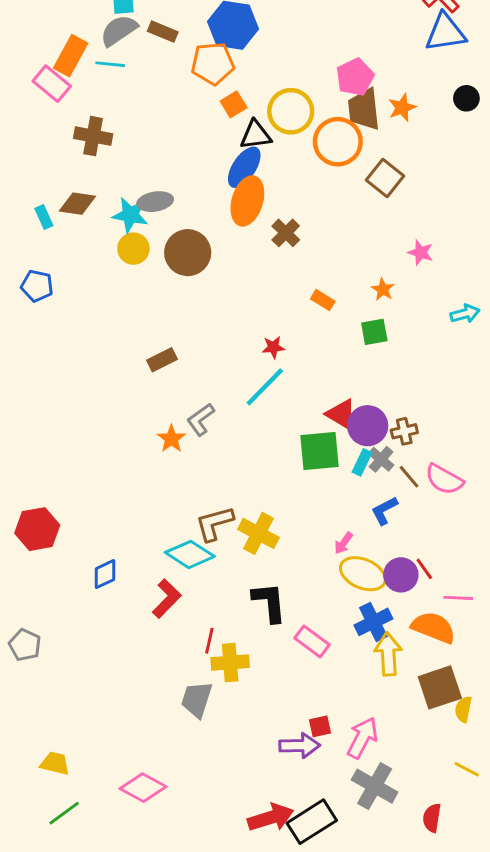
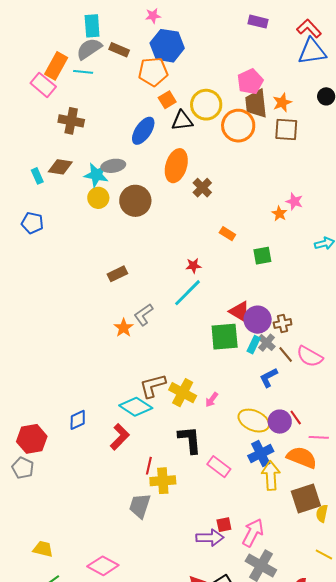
blue ellipse: (244, 167) -> (143, 131), moved
brown square: (385, 178) -> (286, 130), moved, turned -35
orange star: (383, 289) -> (279, 214), moved
red hexagon: (37, 529) -> (32, 439), moved
pink arrow: (344, 543) -> (212, 400), moved

